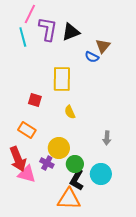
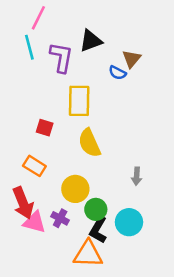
purple L-shape: (48, 29) -> (61, 57), moved
yellow semicircle: (70, 112) -> (89, 143), size x1.6
purple cross: (47, 163) -> (60, 218), moved

